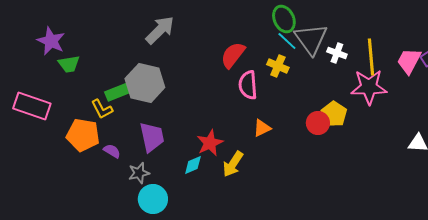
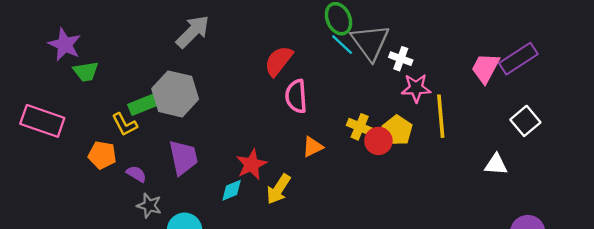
yellow line: (371, 57) -> (441, 116), moved
yellow cross: (278, 66) -> (360, 127), moved
pink star: (369, 87) -> (416, 88), moved, size x0.7
orange pentagon: (83, 135) -> (102, 155), size x0.7
gray star: (139, 173) -> (149, 206), moved, turned 30

